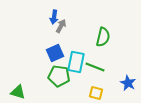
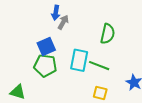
blue square: (55, 53) -> (46, 47), moved
green pentagon: (59, 76) -> (45, 66), moved

